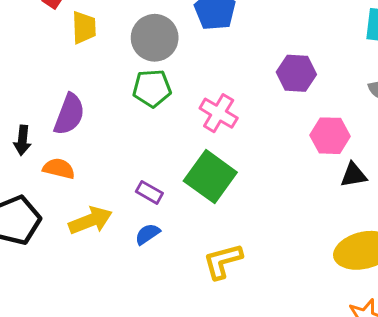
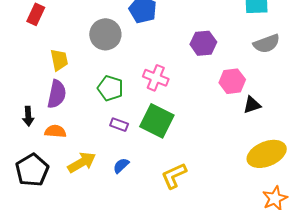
yellow trapezoid: (84, 27) -> (59, 60), moved
green pentagon: (152, 88) -> (110, 88), moved, turned 30
purple rectangle: (149, 192) -> (119, 125), moved

